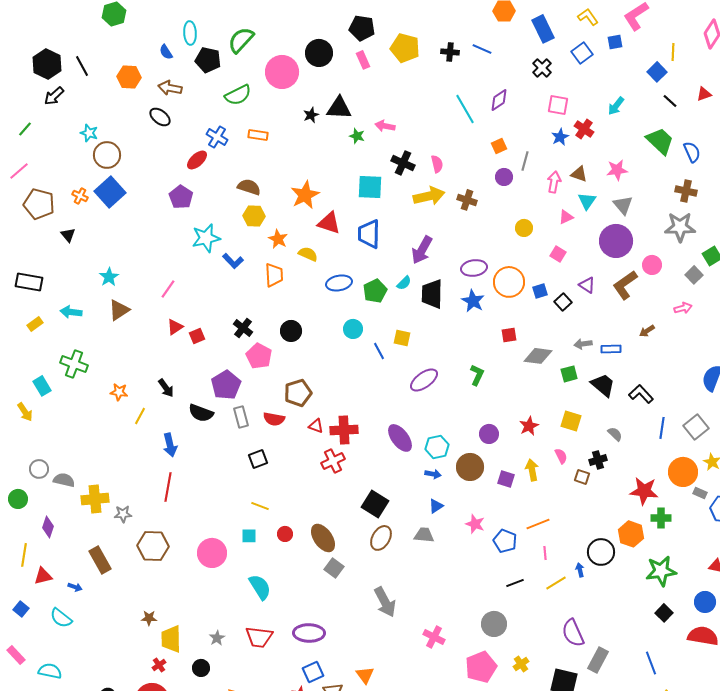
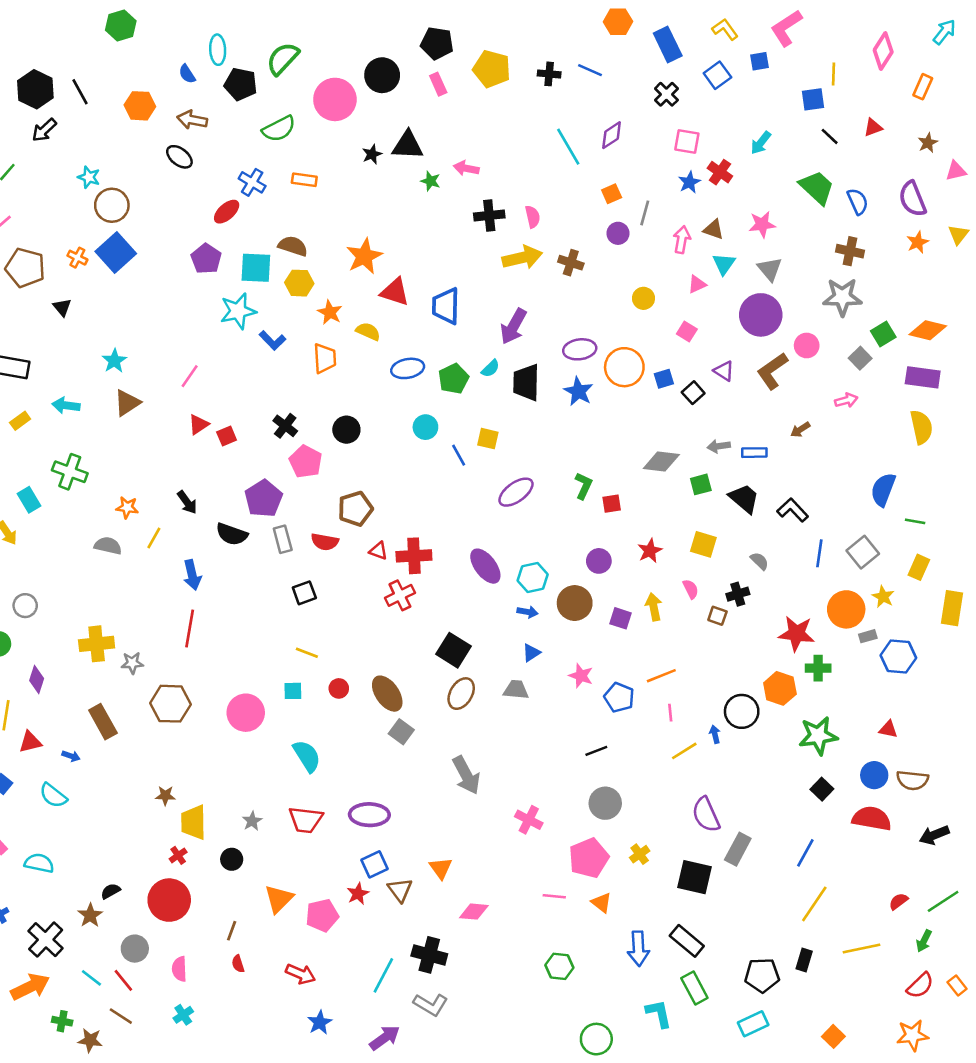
blue square: (657, 72) -> (813, 99), turned 36
black cross: (403, 163) -> (489, 215), turned -30
cyan square: (370, 187) -> (256, 268), moved
red square: (509, 335) -> (612, 504), moved
gray semicircle: (64, 480) -> (108, 546), moved
gray rectangle: (700, 493) -> (868, 636), turned -40
black line: (515, 583) -> (596, 751), moved
blue line: (651, 663) -> (805, 853), turned 50

